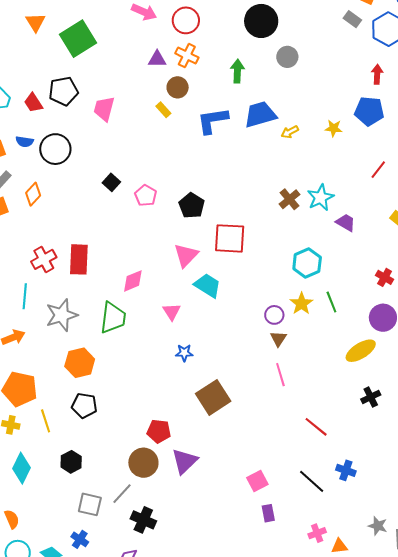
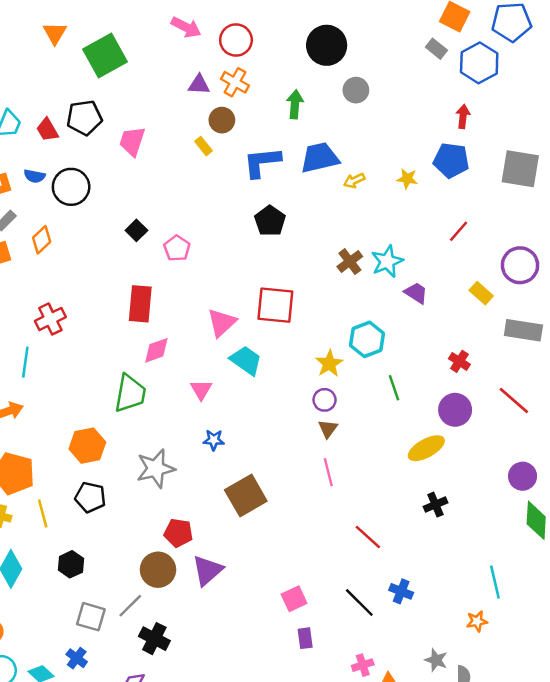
black pentagon: (192, 206) -> (270, 221), moved
red rectangle: (79, 259) -> (140, 304), moved
yellow star: (301, 304) -> (329, 364), moved
gray star: (62, 315) -> (156, 468), moved

